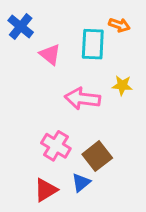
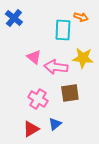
pink triangle: (50, 54) -> (34, 57), moved
yellow star: (122, 85) -> (83, 58), size x1.5
brown square: (97, 156) -> (70, 93), moved, turned 30

